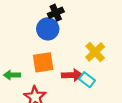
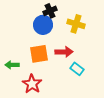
yellow cross: (95, 52) -> (76, 24), moved, turned -30
red arrow: (72, 75) -> (64, 52), moved

